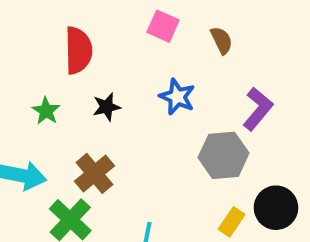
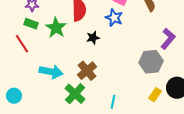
blue star: (177, 97) -> (114, 18), moved
green star: (46, 111) -> (56, 28), moved, size x1.5

